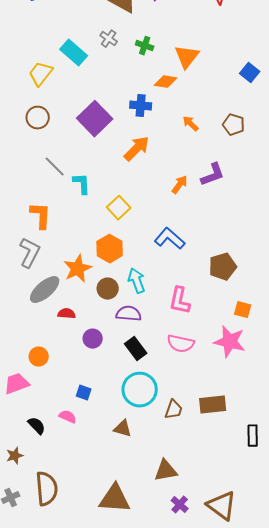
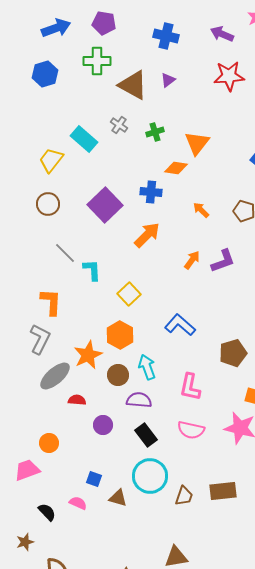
green cross: (145, 46) -> (155, 132), turned -36
orange arrow: (180, 185) -> (192, 260), moved
brown triangle: (123, 429) -> (118, 498), moved

